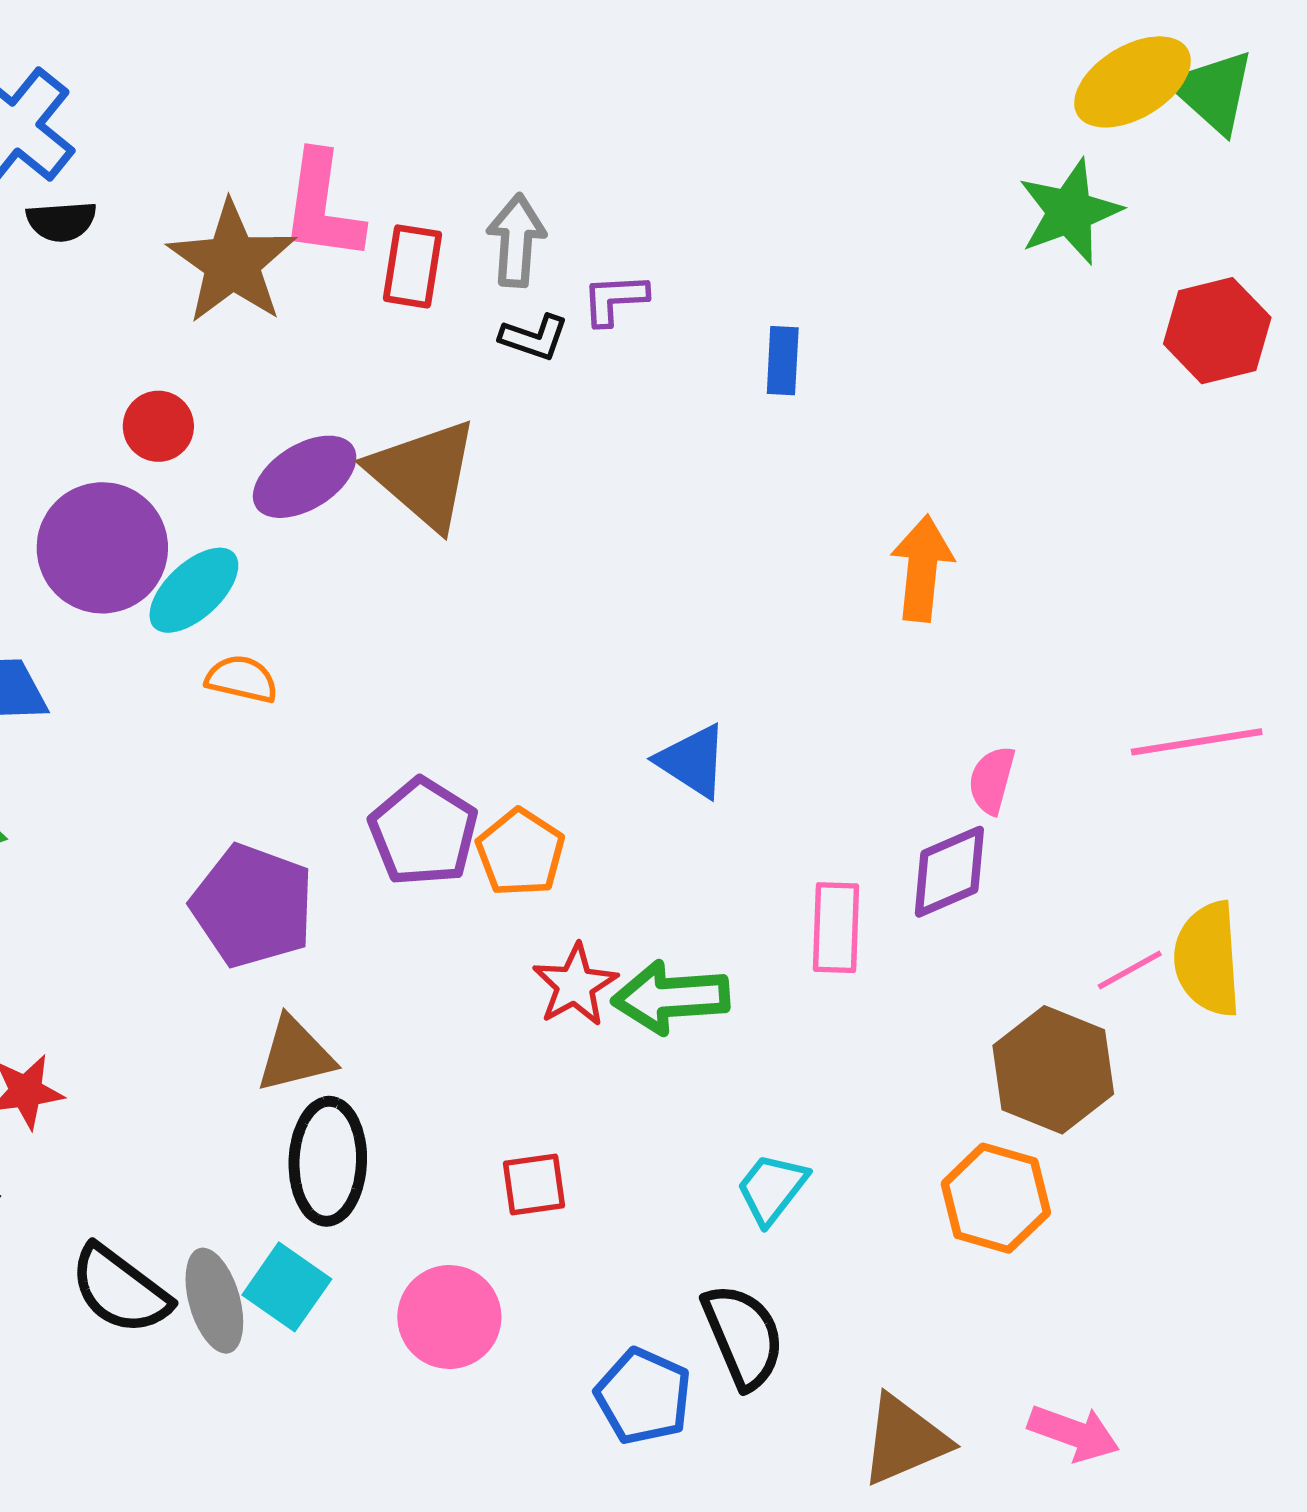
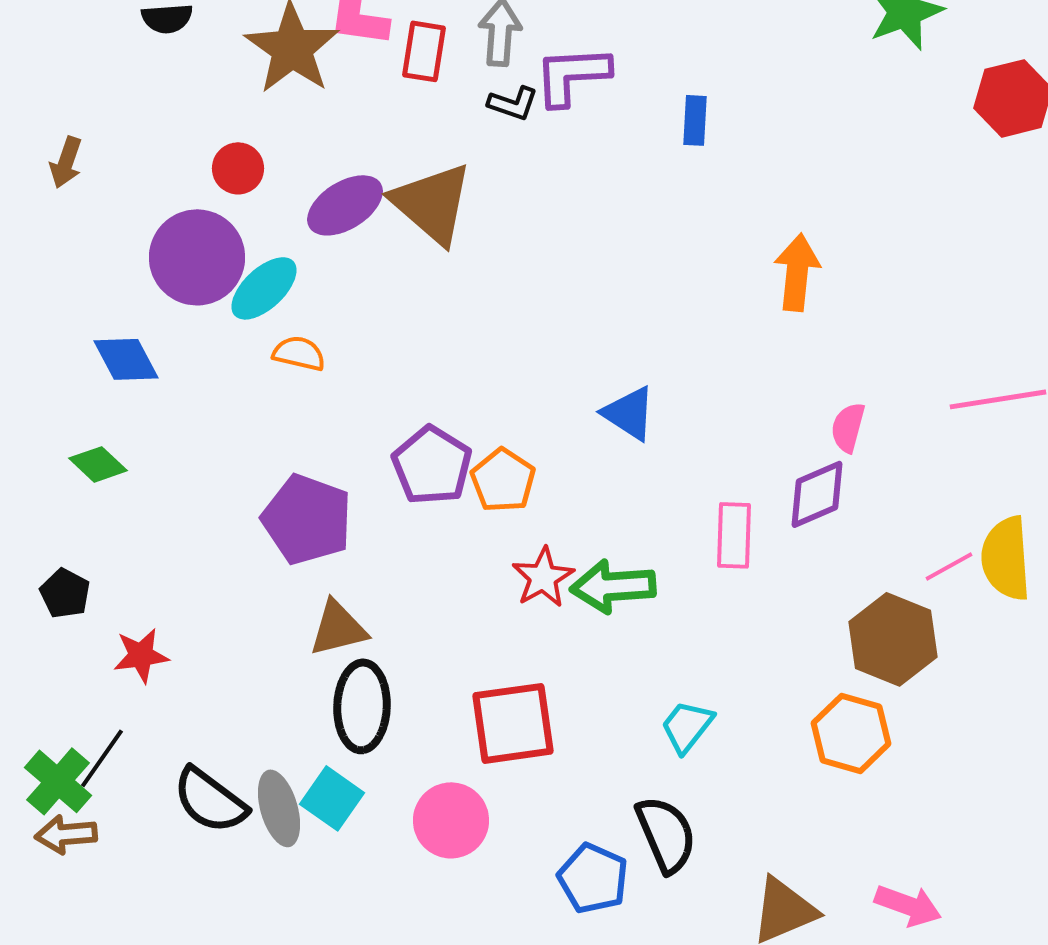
purple L-shape: (615, 299) -> (572, 75), size x1.6
red square: (534, 1184) -> (513, 723), size x1.8

